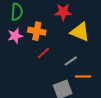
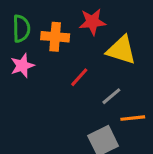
orange cross: (37, 31) -> (55, 37), moved
red line: (43, 53) -> (79, 77), moved

